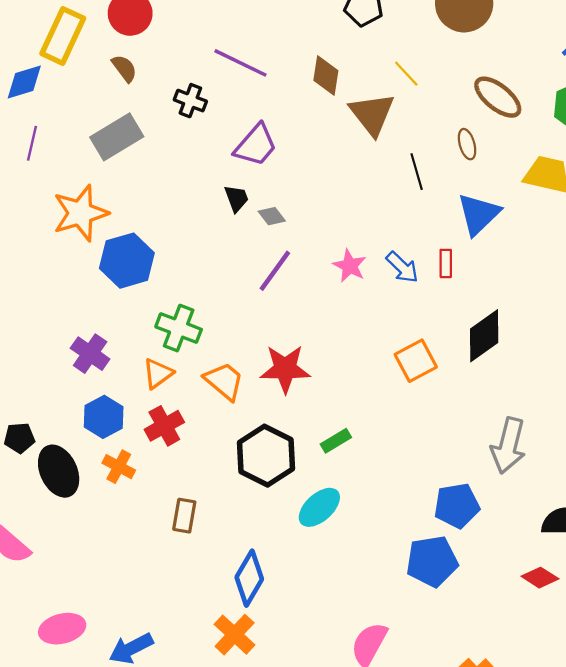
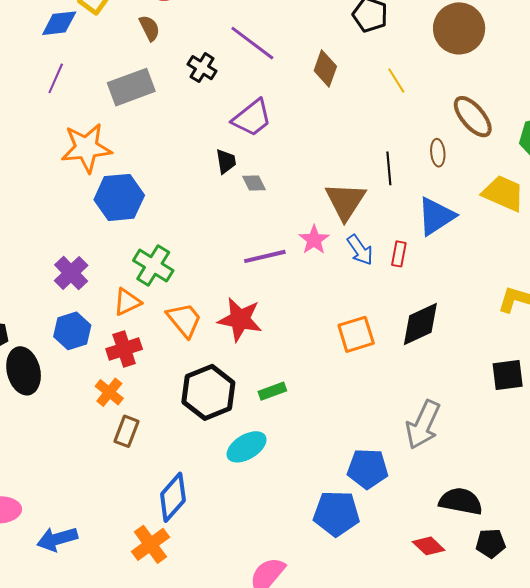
brown triangle: (372, 114) -> (345, 201), moved
purple line: (275, 271) -> (265, 256), moved, turned 30
orange cross: (119, 467) -> (109, 392), moved

